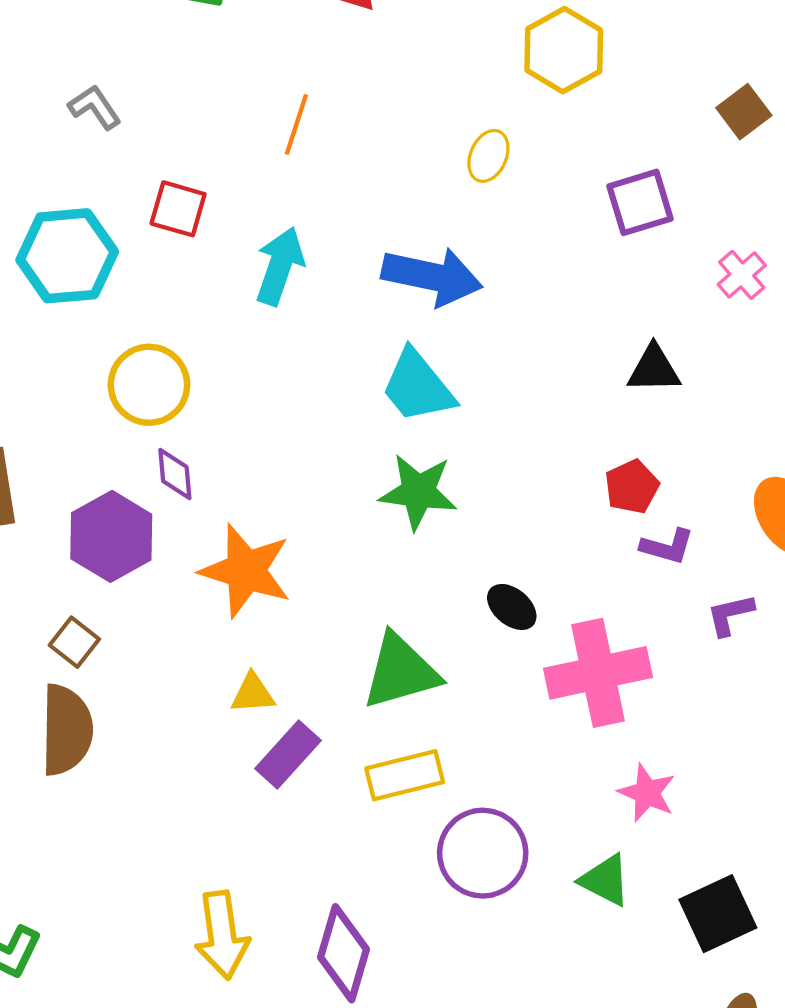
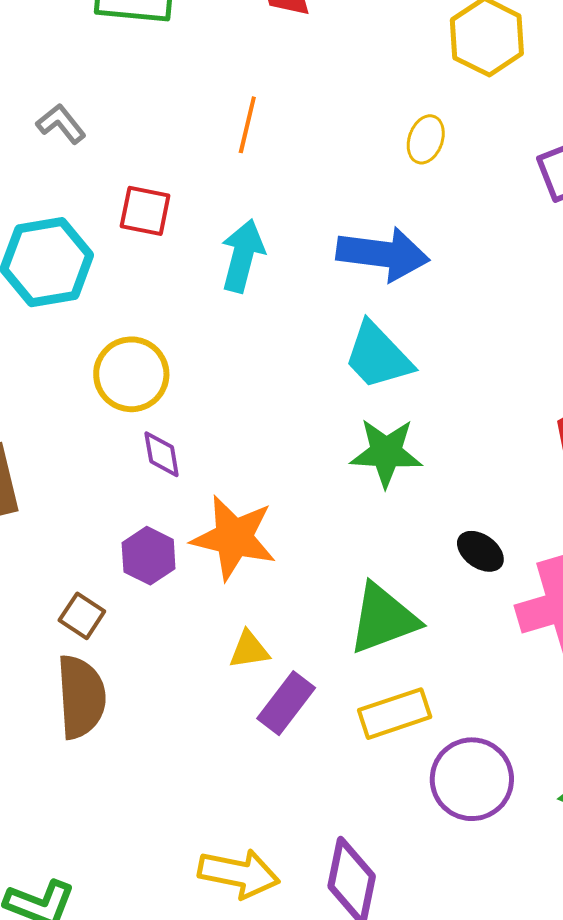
purple hexagon: (111, 536) -> (149, 556), moved, size x0.7
yellow arrow: (222, 935) -> (239, 874), turned -66

